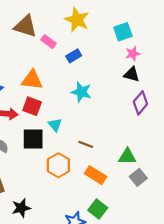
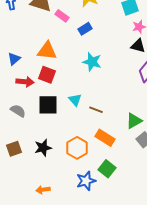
cyan triangle: (55, 125) -> (75, 100), moved
green triangle: (127, 157) -> (134, 121), turned -30
orange hexagon: (58, 165) -> (77, 148), moved
black star: (21, 208) -> (43, 148), moved

